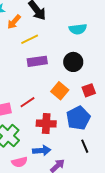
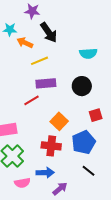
orange arrow: (14, 22) -> (25, 43), turned 70
orange square: (60, 91) -> (59, 121), moved
red line: (28, 102) -> (32, 100), moved
black line: (85, 146) -> (88, 171), turned -32

